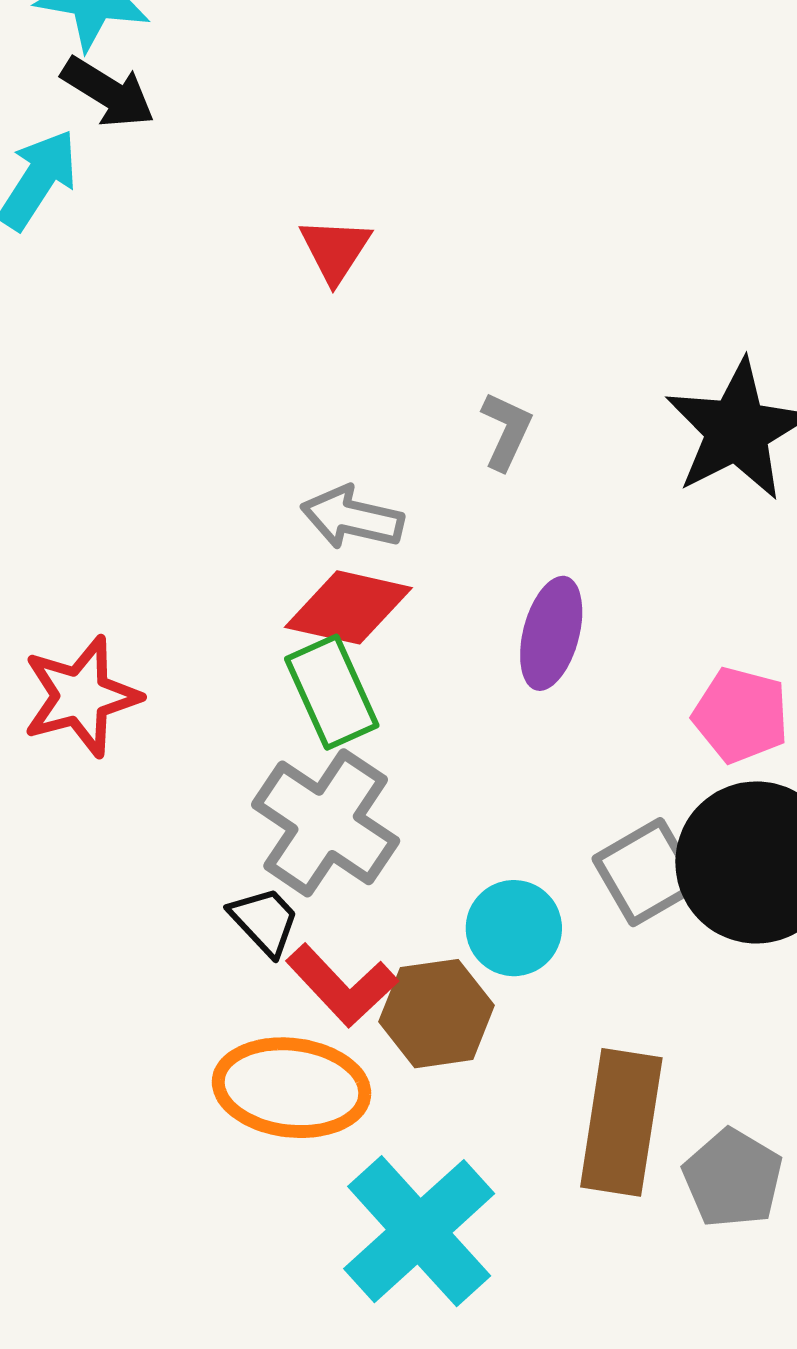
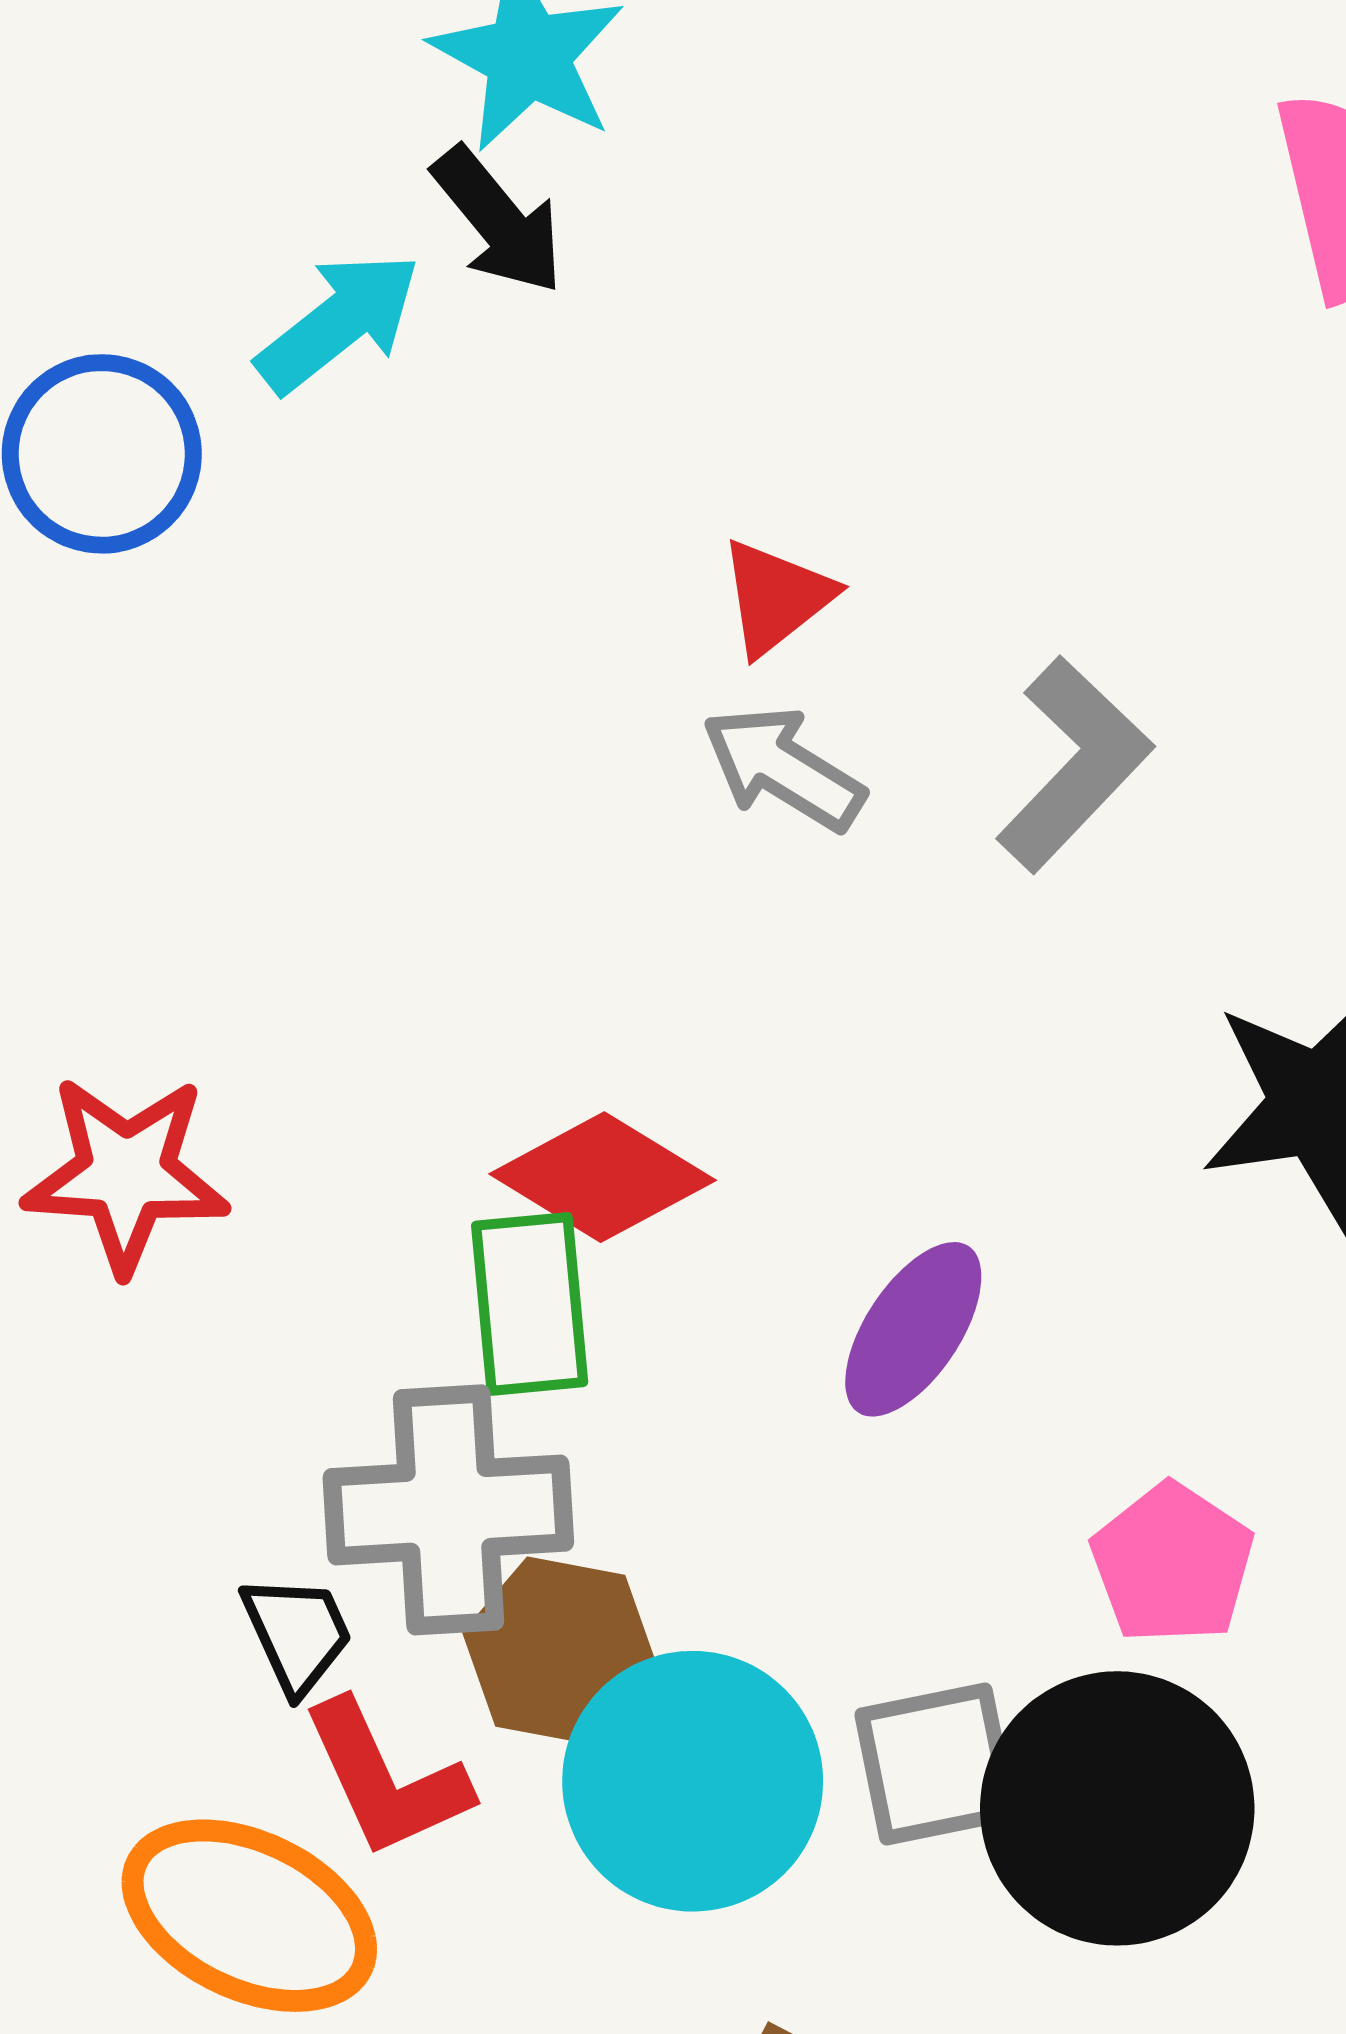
gray L-shape: (506, 431) -> (1074, 764), moved, size x1.6
gray arrow: (352, 518) -> (783, 768), moved
gray cross: (326, 823) -> (448, 1510), turned 34
cyan circle: (514, 928) -> (693, 1781), size x1.6
brown hexagon: (437, 1014) -> (560, 1651), moved

